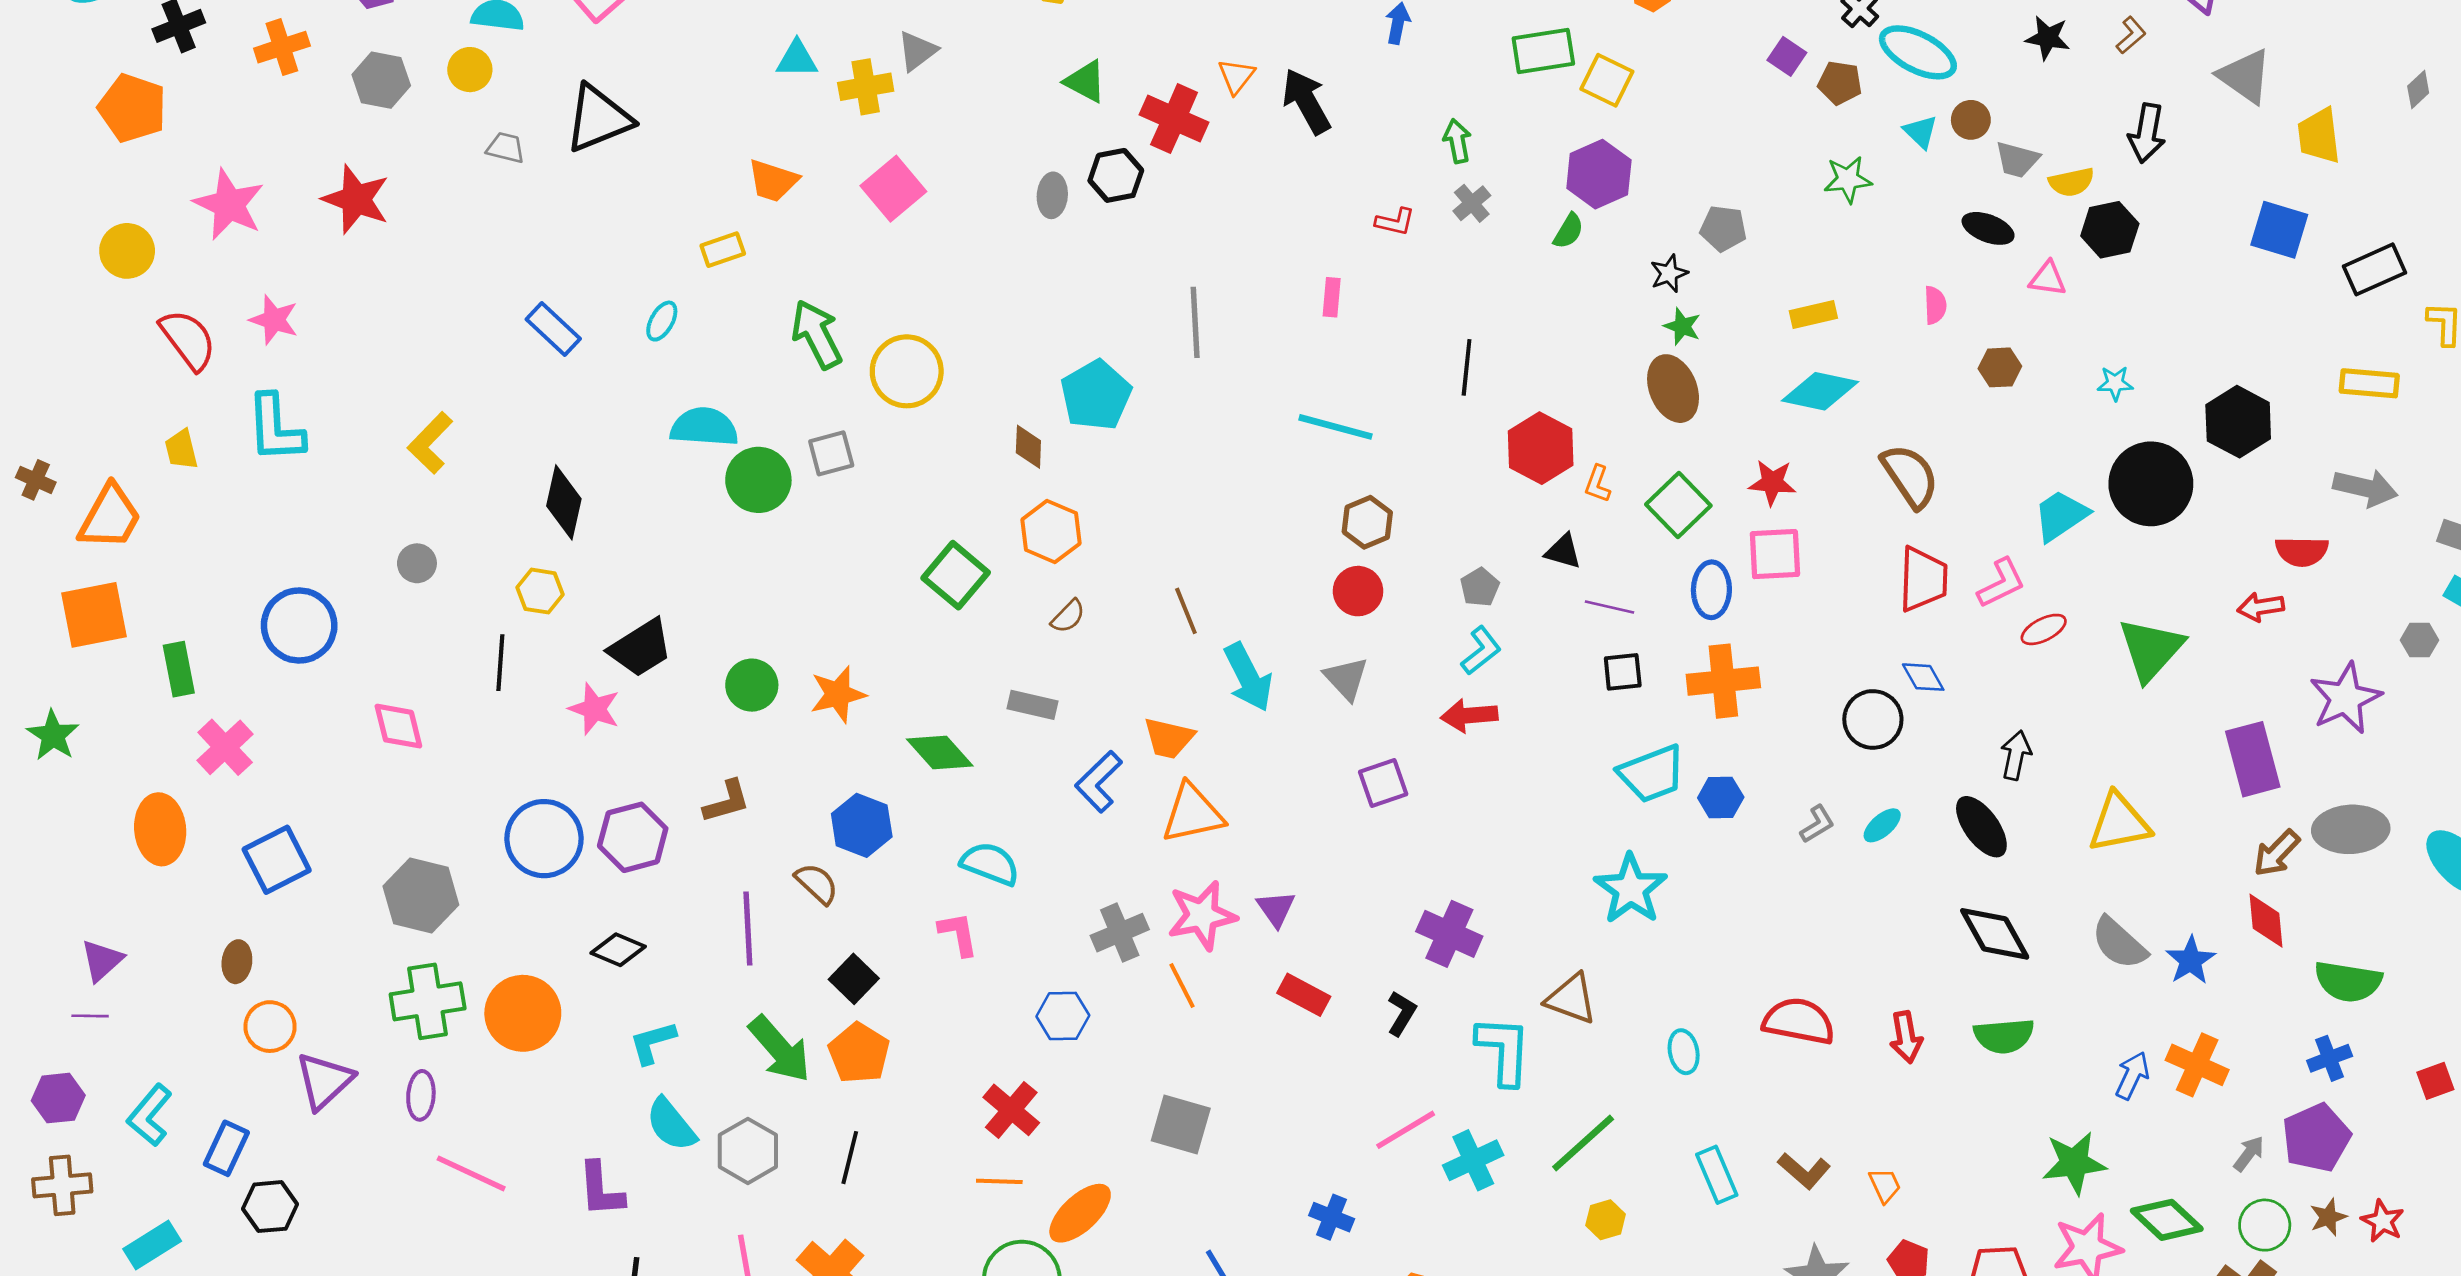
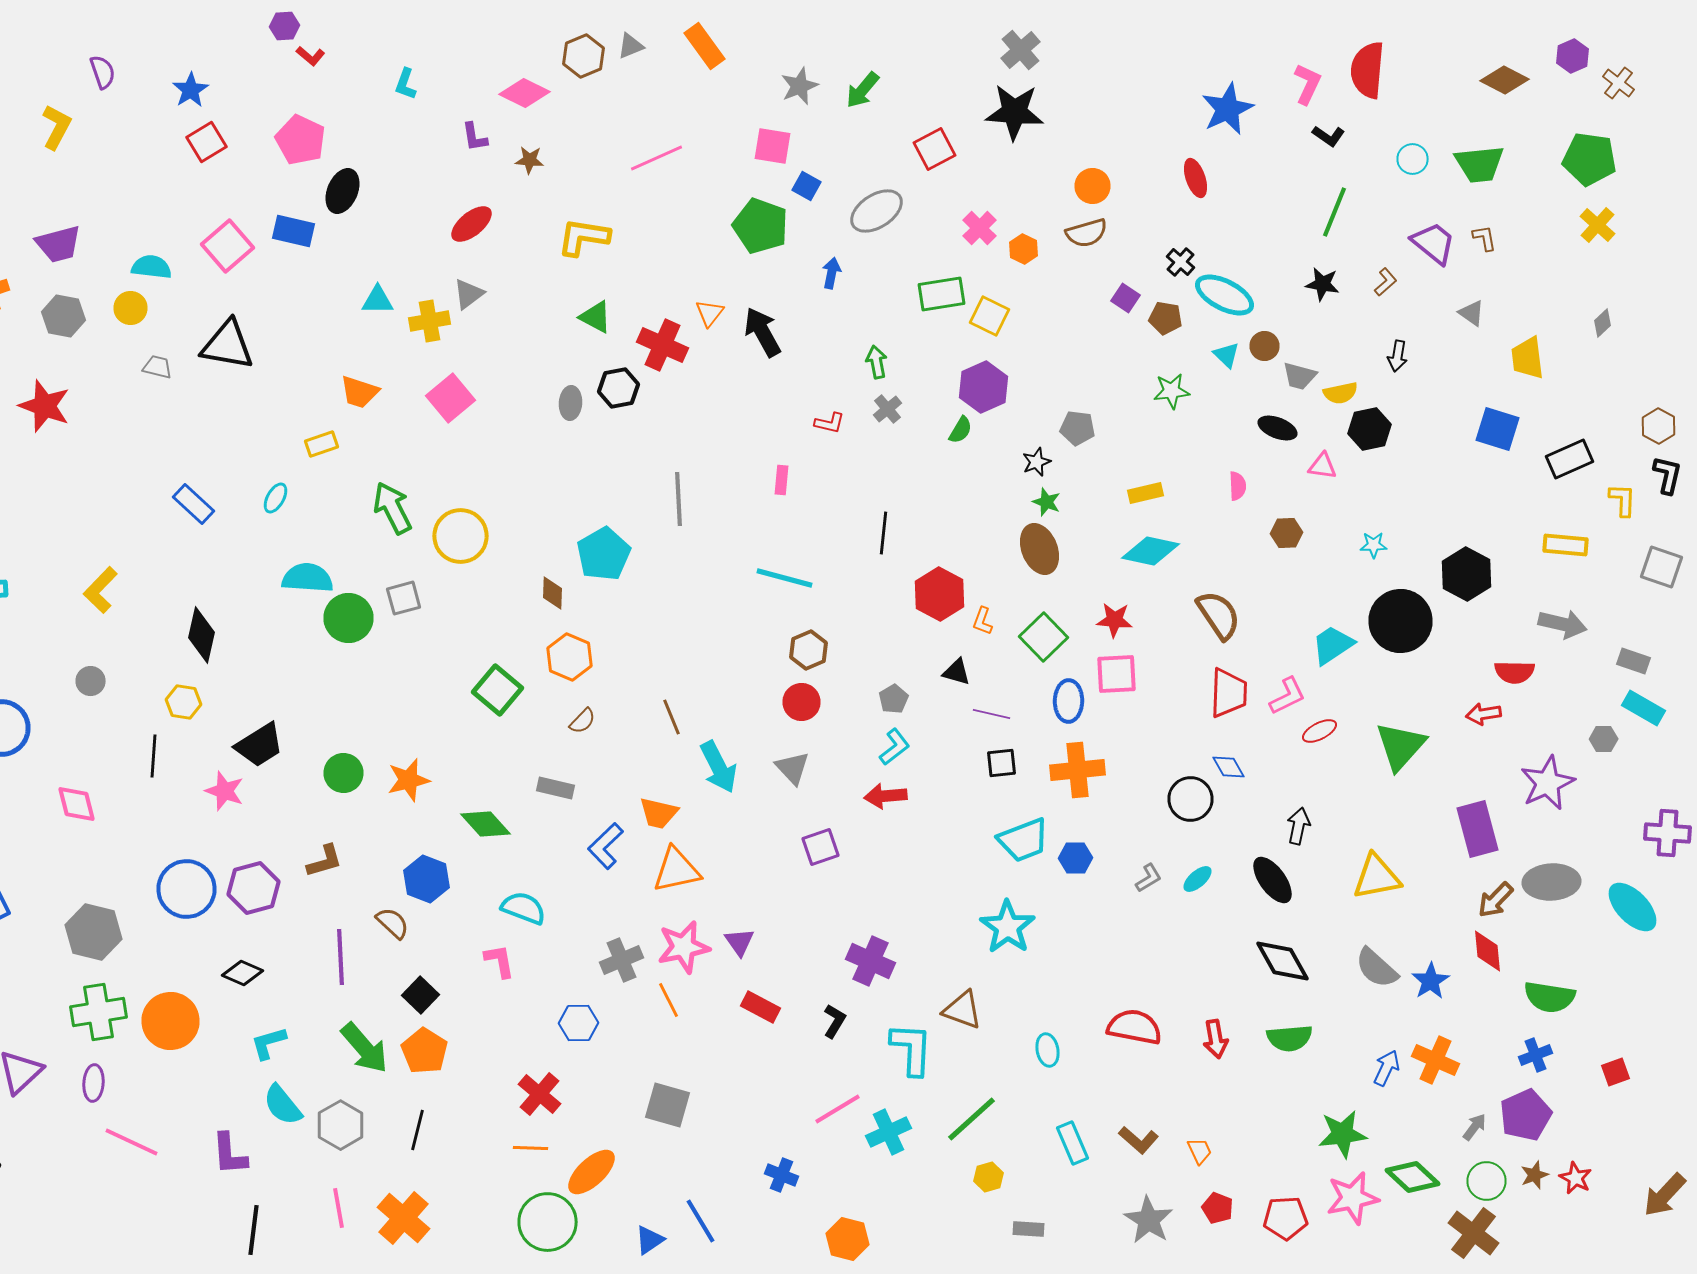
gray triangle: (2245, 76) -> (1472, 313), size x0.6
black triangle: (598, 119) -> (228, 345), turned 32
black arrow: (2147, 133) -> (1398, 356), size x0.7

